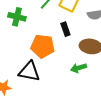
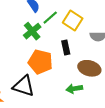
green cross: (17, 17) -> (32, 31), moved, turned 30

